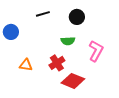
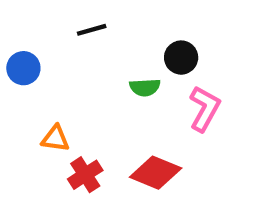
black circle: (77, 17) -> (181, 58), moved
red cross: (57, 63) -> (85, 175), moved

